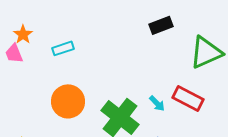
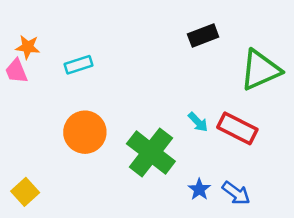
orange star: (23, 34) -> (28, 47), turned -30
cyan arrow: (157, 103) -> (198, 122), moved

